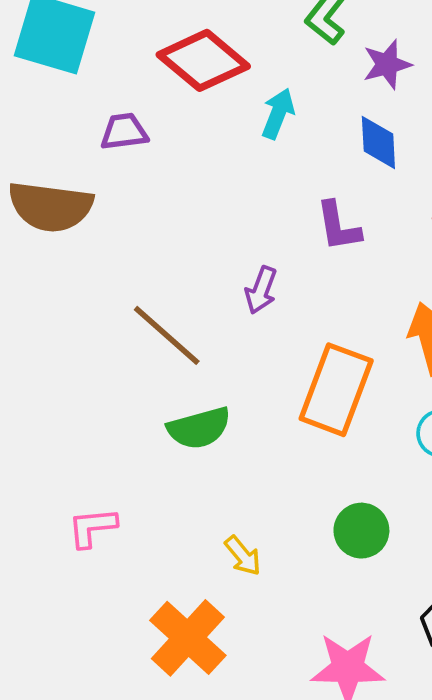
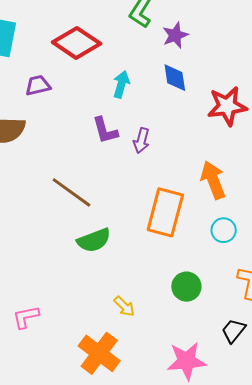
cyan arrow: (278, 114) -> (121, 84), moved
purple L-shape: (338, 226) -> (105, 130), moved
purple arrow: (261, 290) -> (141, 141), moved
pink L-shape: (92, 527) -> (26, 317), moved

